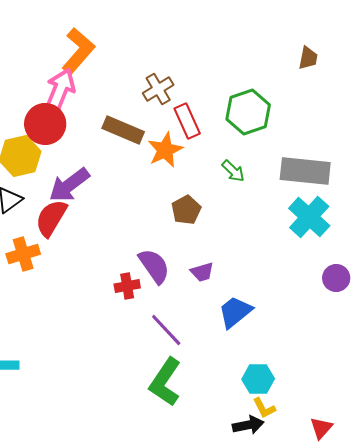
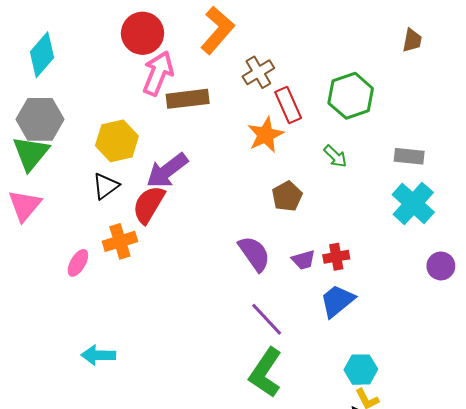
orange L-shape: (78, 51) -> (217, 30), moved
red circle: (45, 124) -> (143, 33), moved
brown rectangle: (123, 130) -> (188, 99), moved, turned -30
gray rectangle: (305, 171) -> (409, 156), size x0.6
red cross: (127, 286) -> (336, 257), moved

